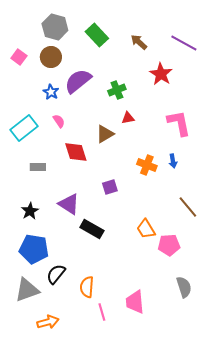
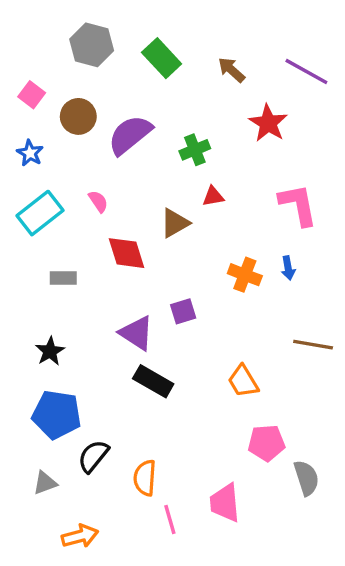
brown circle: (51, 57) -> (78, 116), moved
blue star: (51, 92) -> (30, 153), moved
purple triangle: (69, 204) -> (137, 333), moved
brown line: (188, 207) -> (313, 345), turned -40
pink pentagon: (169, 245) -> (266, 443), moved
gray triangle: (27, 290) -> (45, 483), size x0.6

